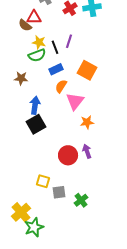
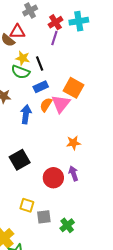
purple line: (69, 41) -> (54, 38), moved
green semicircle: (37, 55) -> (21, 72), turned 42
pink triangle: (75, 101) -> (61, 104), moved
blue arrow: (35, 105) -> (26, 114), moved
black square: (36, 124) -> (20, 160), moved

